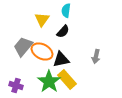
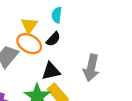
orange ellipse: (42, 52) -> (29, 44), moved
gray arrow: (96, 56) -> (91, 68), size x1.6

